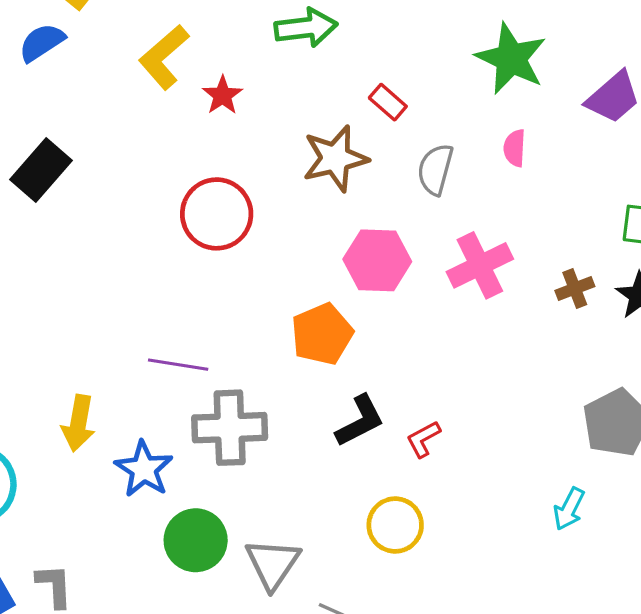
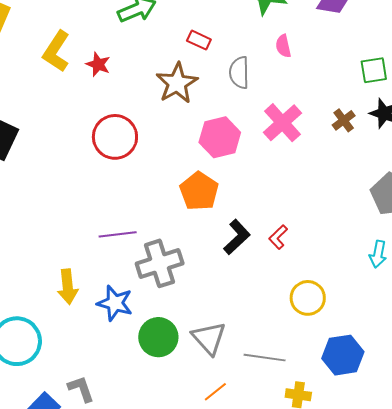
yellow circle: (395, 525) -> (308, 298), moved

